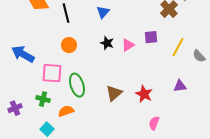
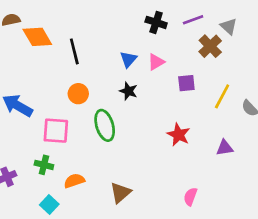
blue triangle: (103, 12) -> (128, 59), moved
pink triangle: (128, 45) -> (156, 62), moved
green ellipse: (77, 85) -> (105, 125), moved
brown triangle: (114, 93) -> (120, 193), moved
red star: (144, 94) -> (179, 135), moved

